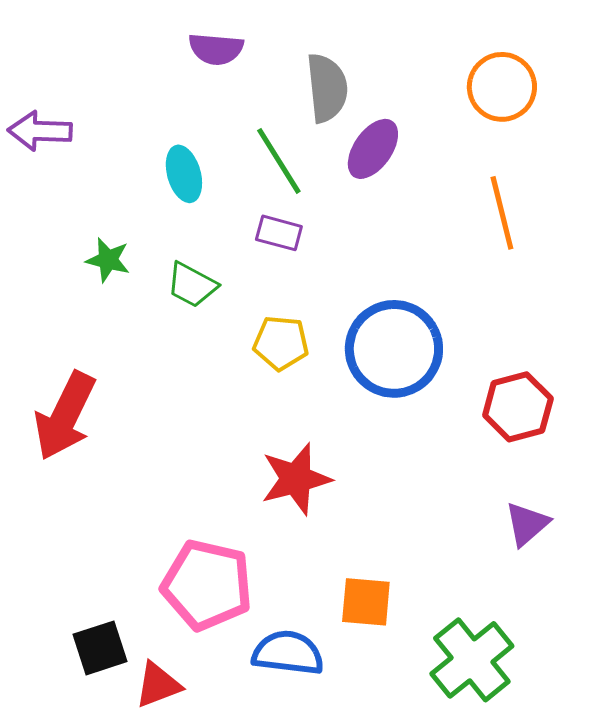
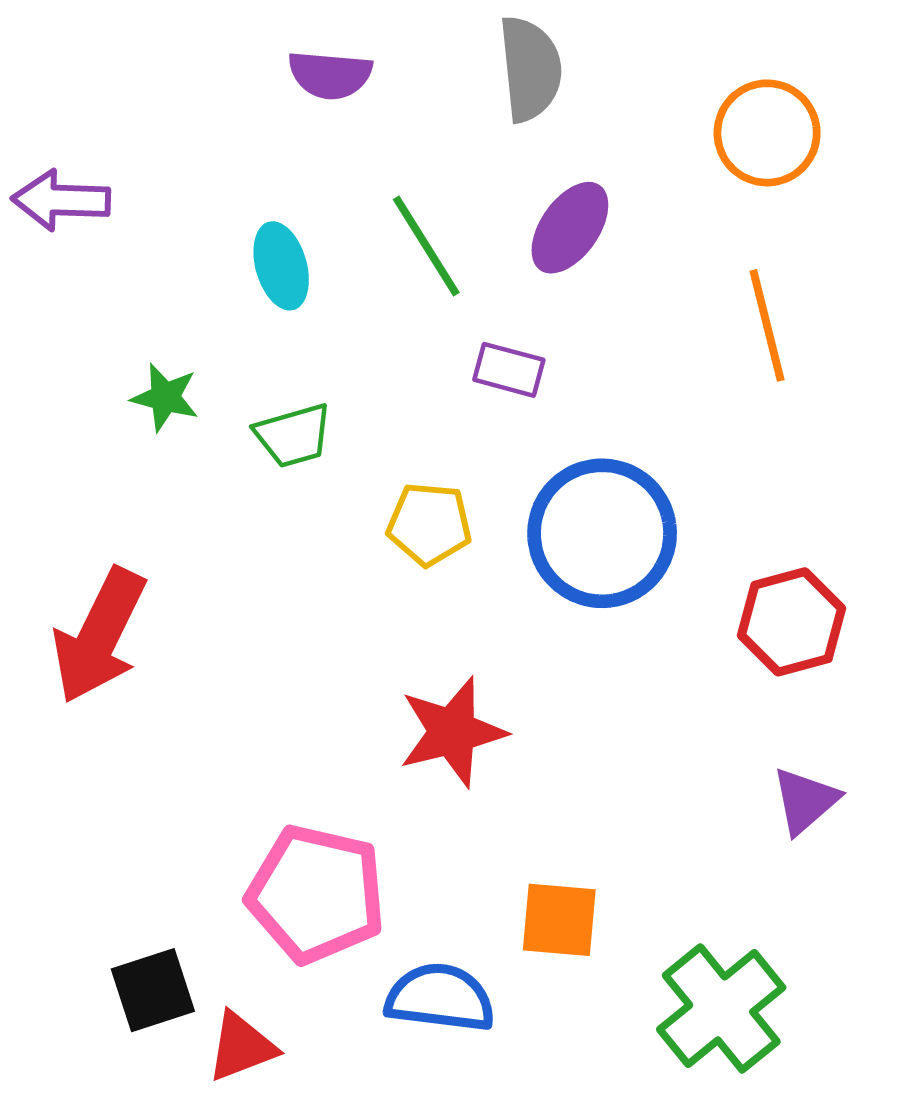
gray semicircle: (327, 88) -> (530, 69), moved
purple rectangle: (279, 233) -> (509, 370), moved
green trapezoid: (192, 285) -> (293, 435), turned -44

